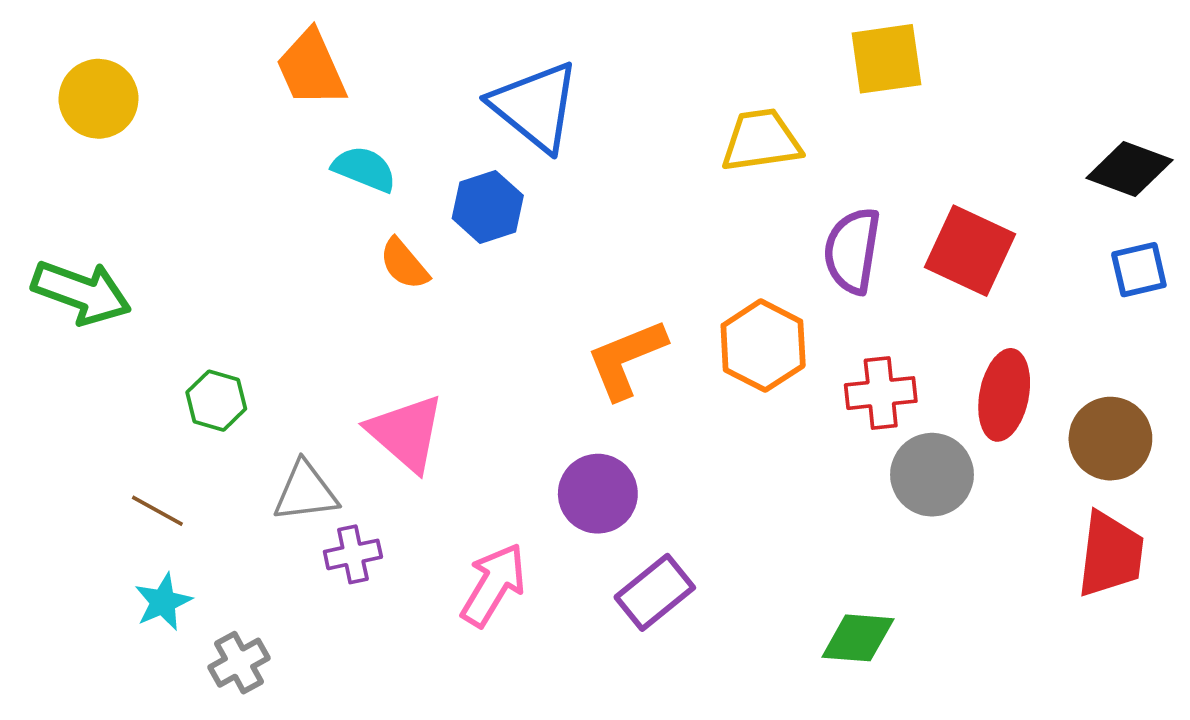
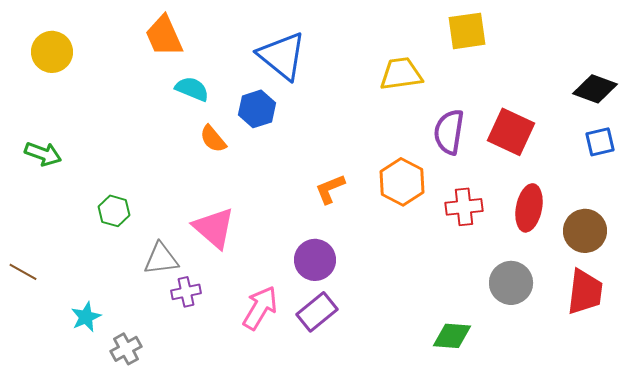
green arrow: (81, 292) -> (43, 154), size x0.7
orange L-shape: (626, 359) -> (330, 189), size x0.7
gray circle: (932, 475) -> (511, 283), moved
brown line: (157, 511) -> (23, 272), moved
purple rectangle: (655, 592) -> (317, 312), moved

